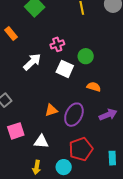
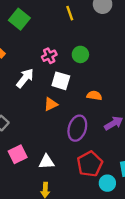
green circle: (86, 56) -> (80, 54), moved
orange triangle: (51, 110) -> (51, 104), moved
cyan circle: (64, 167) -> (107, 183), moved

